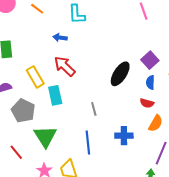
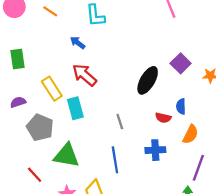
blue arrow: (60, 38) -> (78, 43), turned 32
blue semicircle: (150, 82) -> (181, 106), moved
red semicircle: (147, 103) -> (163, 118), moved
green triangle: (45, 137) -> (67, 155), turned -45

